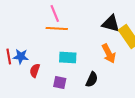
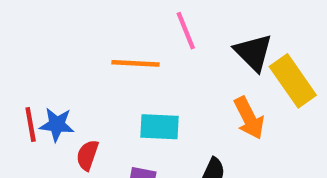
pink line: (55, 13) -> (186, 31), moved
black triangle: (111, 23) -> (253, 52), turned 30

